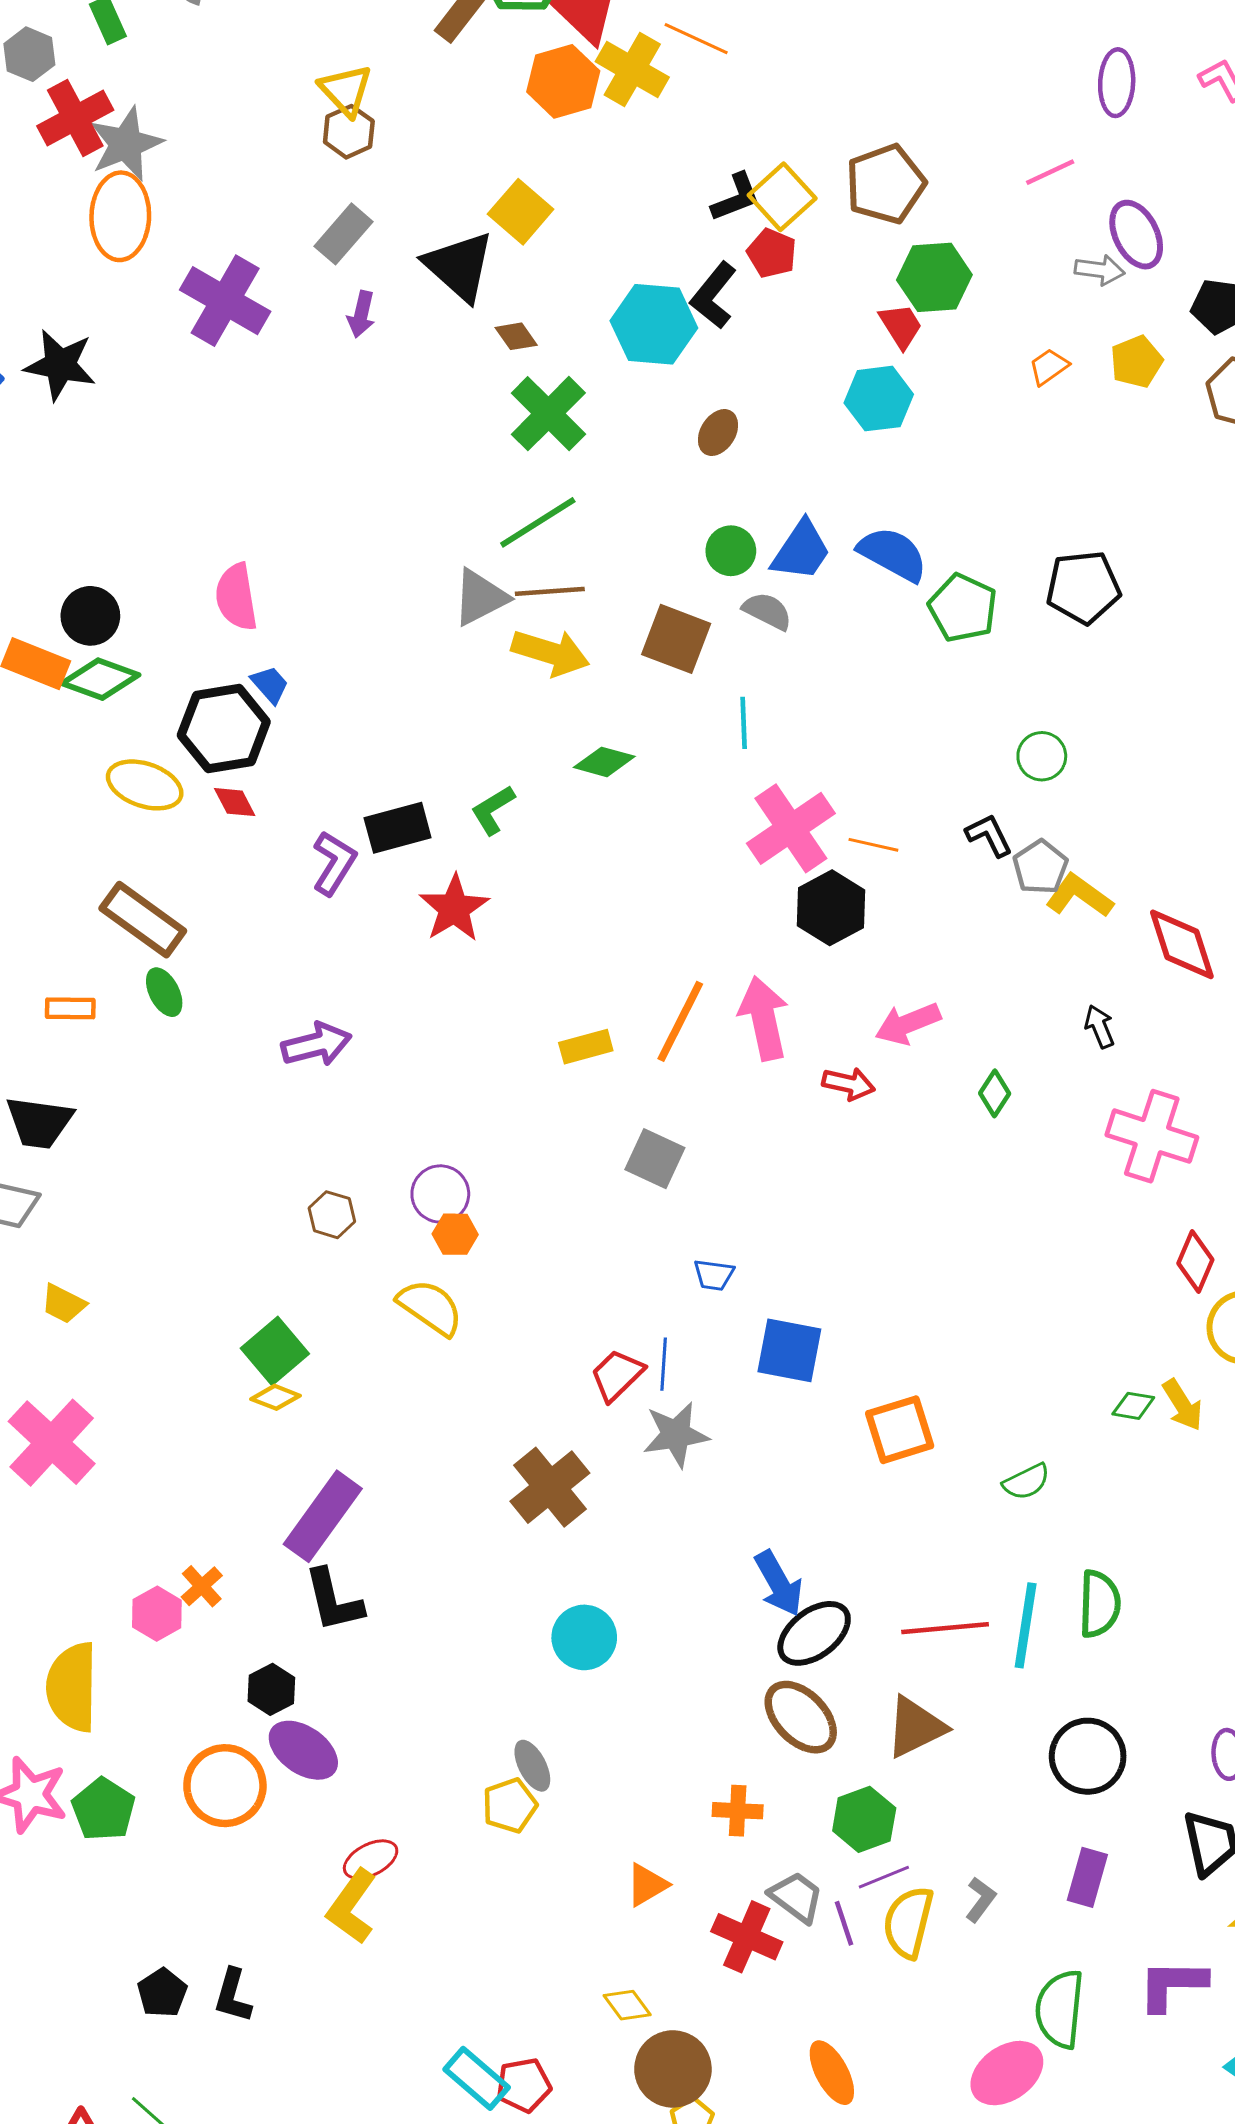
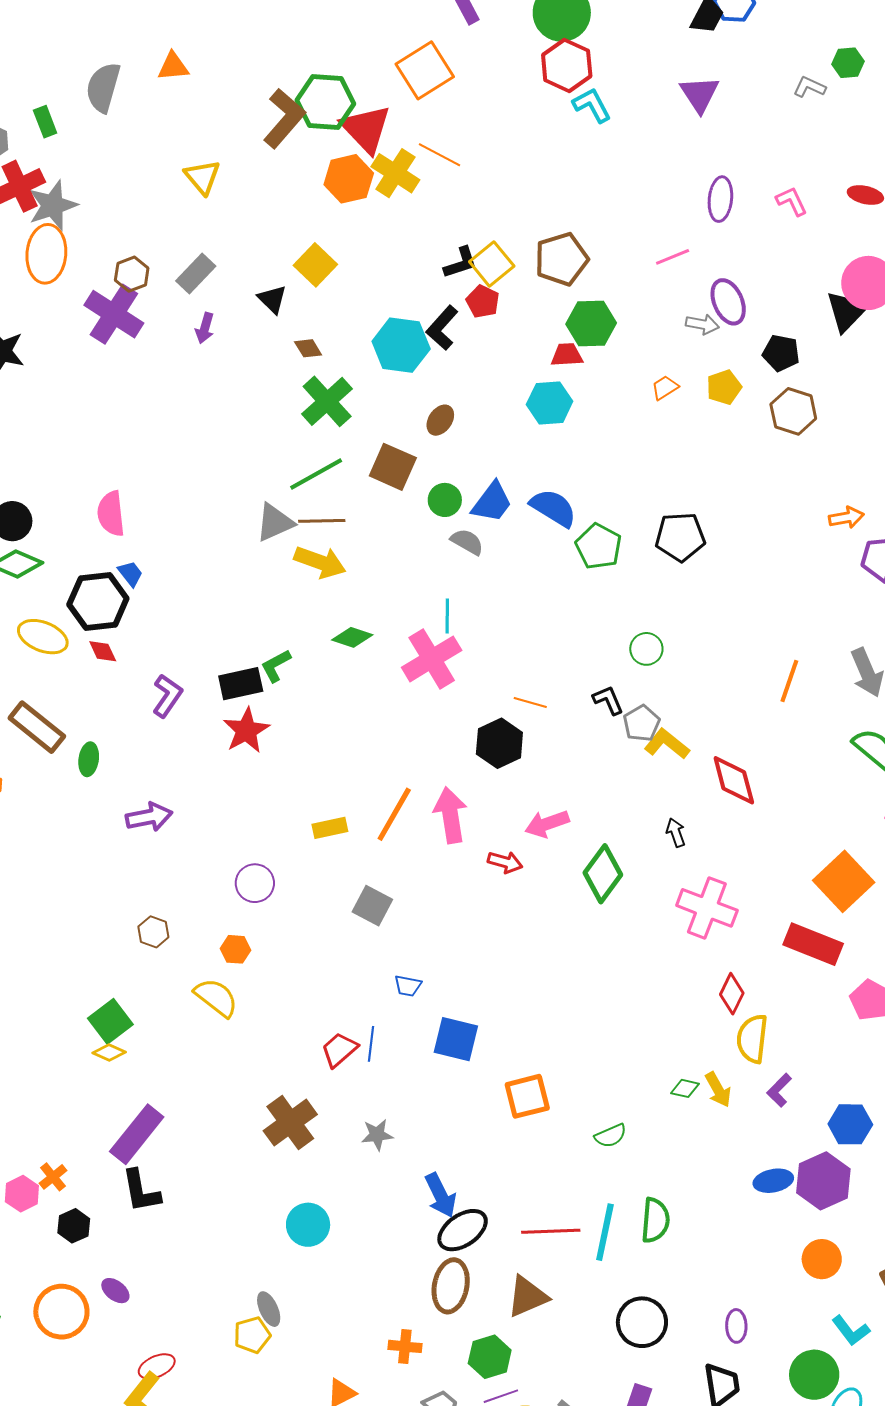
brown hexagon: (349, 132) -> (132, 274), moved
black triangle: (459, 266) -> (272, 299), size x0.6
red trapezoid: (901, 326) -> (567, 355), turned -64
brown square: (676, 639) -> (393, 467), moved
black rectangle: (398, 828) -> (241, 684), moved
pink cross: (791, 828) -> (432, 659), moved
green ellipse: (164, 992) -> (89, 759), moved, turned 32
green diamond: (995, 1093) -> (603, 874), size x1.8
purple circle: (440, 1194) -> (255, 883), moved
gray star: (676, 1435) -> (377, 1135), moved, size x0.7
black hexagon: (271, 1689) -> (74, 1226), moved
brown ellipse: (801, 1717) -> (451, 1286), turned 52
purple ellipse: (303, 1750) -> (115, 1291), size x0.6

